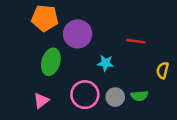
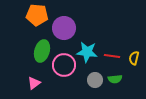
red line: (136, 41) -> (112, 56), moved
cyan star: (105, 63) -> (87, 52), size x1.5
pink circle: (85, 95) -> (64, 65), moved

